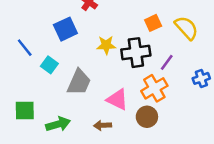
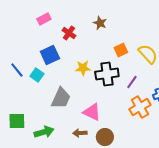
cyan square: (49, 65) -> (37, 75), moved
orange cross: (154, 88) -> (140, 107), moved
brown circle: (147, 117) -> (105, 137), moved

